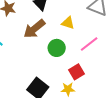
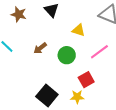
brown arrow: (34, 29) -> (40, 48), moved, size x0.6

